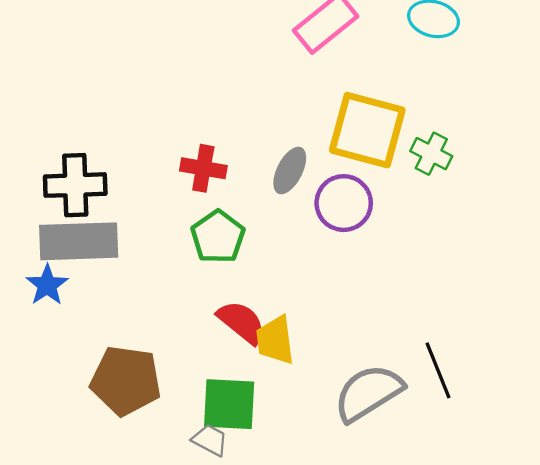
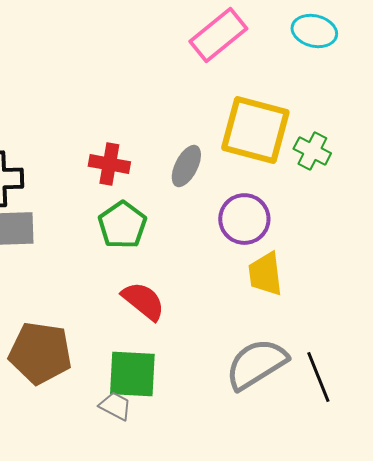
purple circle: (344, 203) -> (244, 219), moved
yellow trapezoid: (275, 340) -> (265, 274), moved
black line: (438, 370) -> (318, 377), moved

